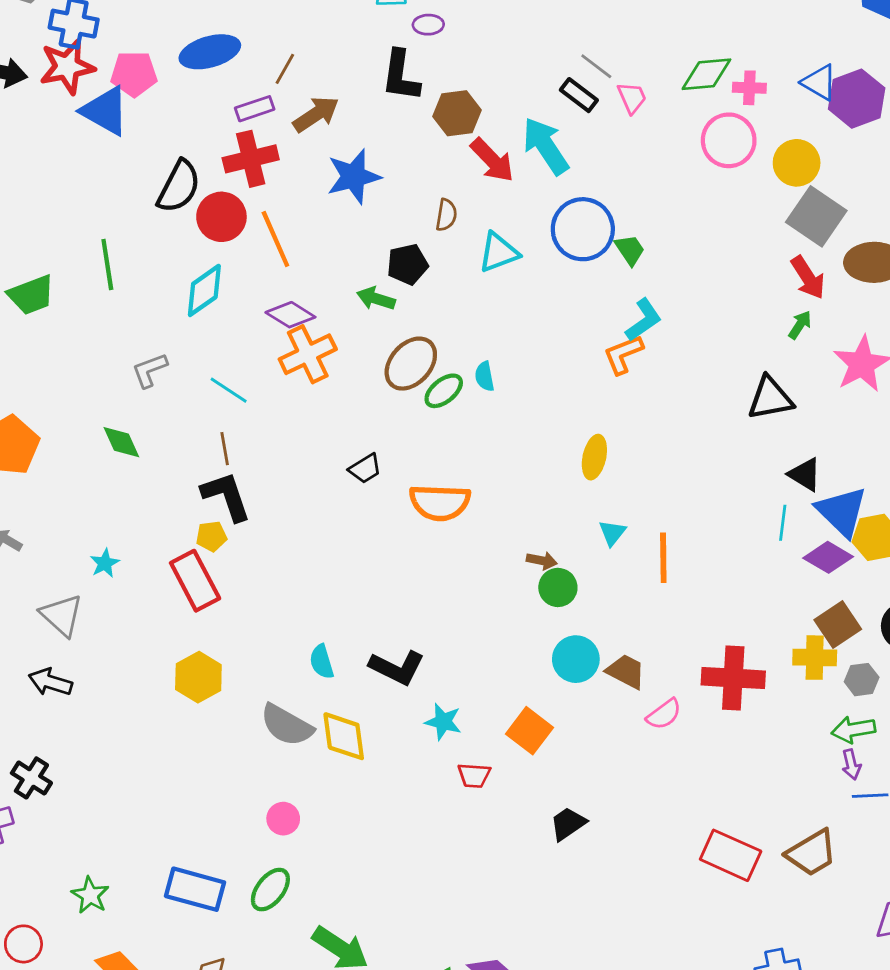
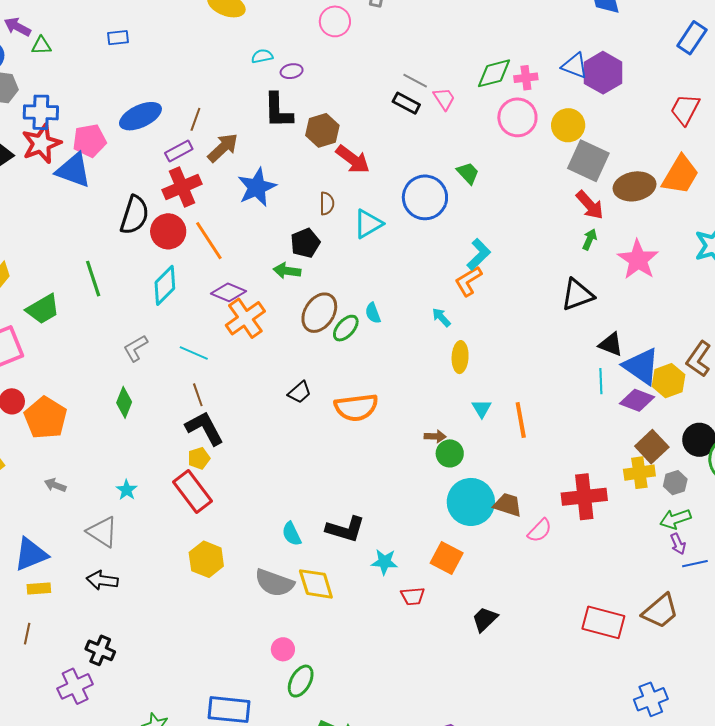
cyan arrow: (546, 146) -> (441, 317), moved, size x0.5
green trapezoid: (630, 250) -> (468, 173), moved
green diamond: (121, 442) -> (124, 402), turned 56
cyan circle: (576, 659) -> (471, 502), size x1.4
green ellipse: (270, 890) -> (301, 681), moved

